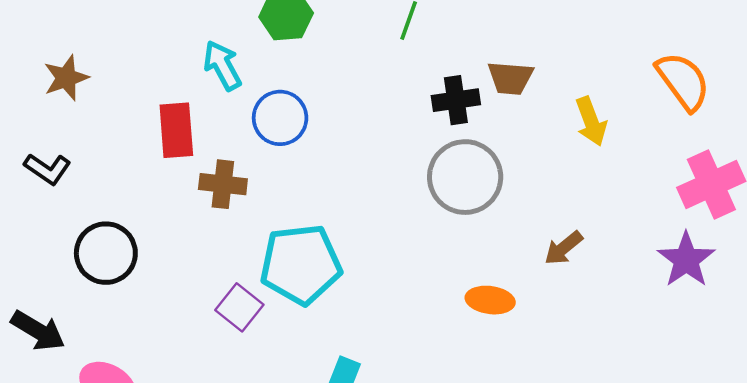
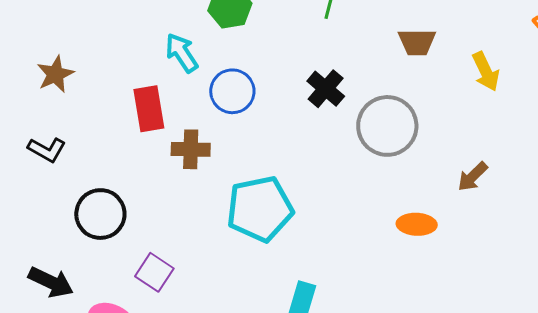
black cross: (456, 100) -> (326, 89), moved, turned -36
purple square: (239, 307) -> (154, 272), moved

